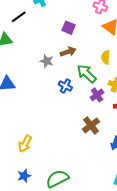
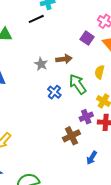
black line: (19, 17) -> (36, 19), moved
purple square: (69, 28) -> (87, 38), moved
purple cross: (97, 95) -> (86, 117), moved

